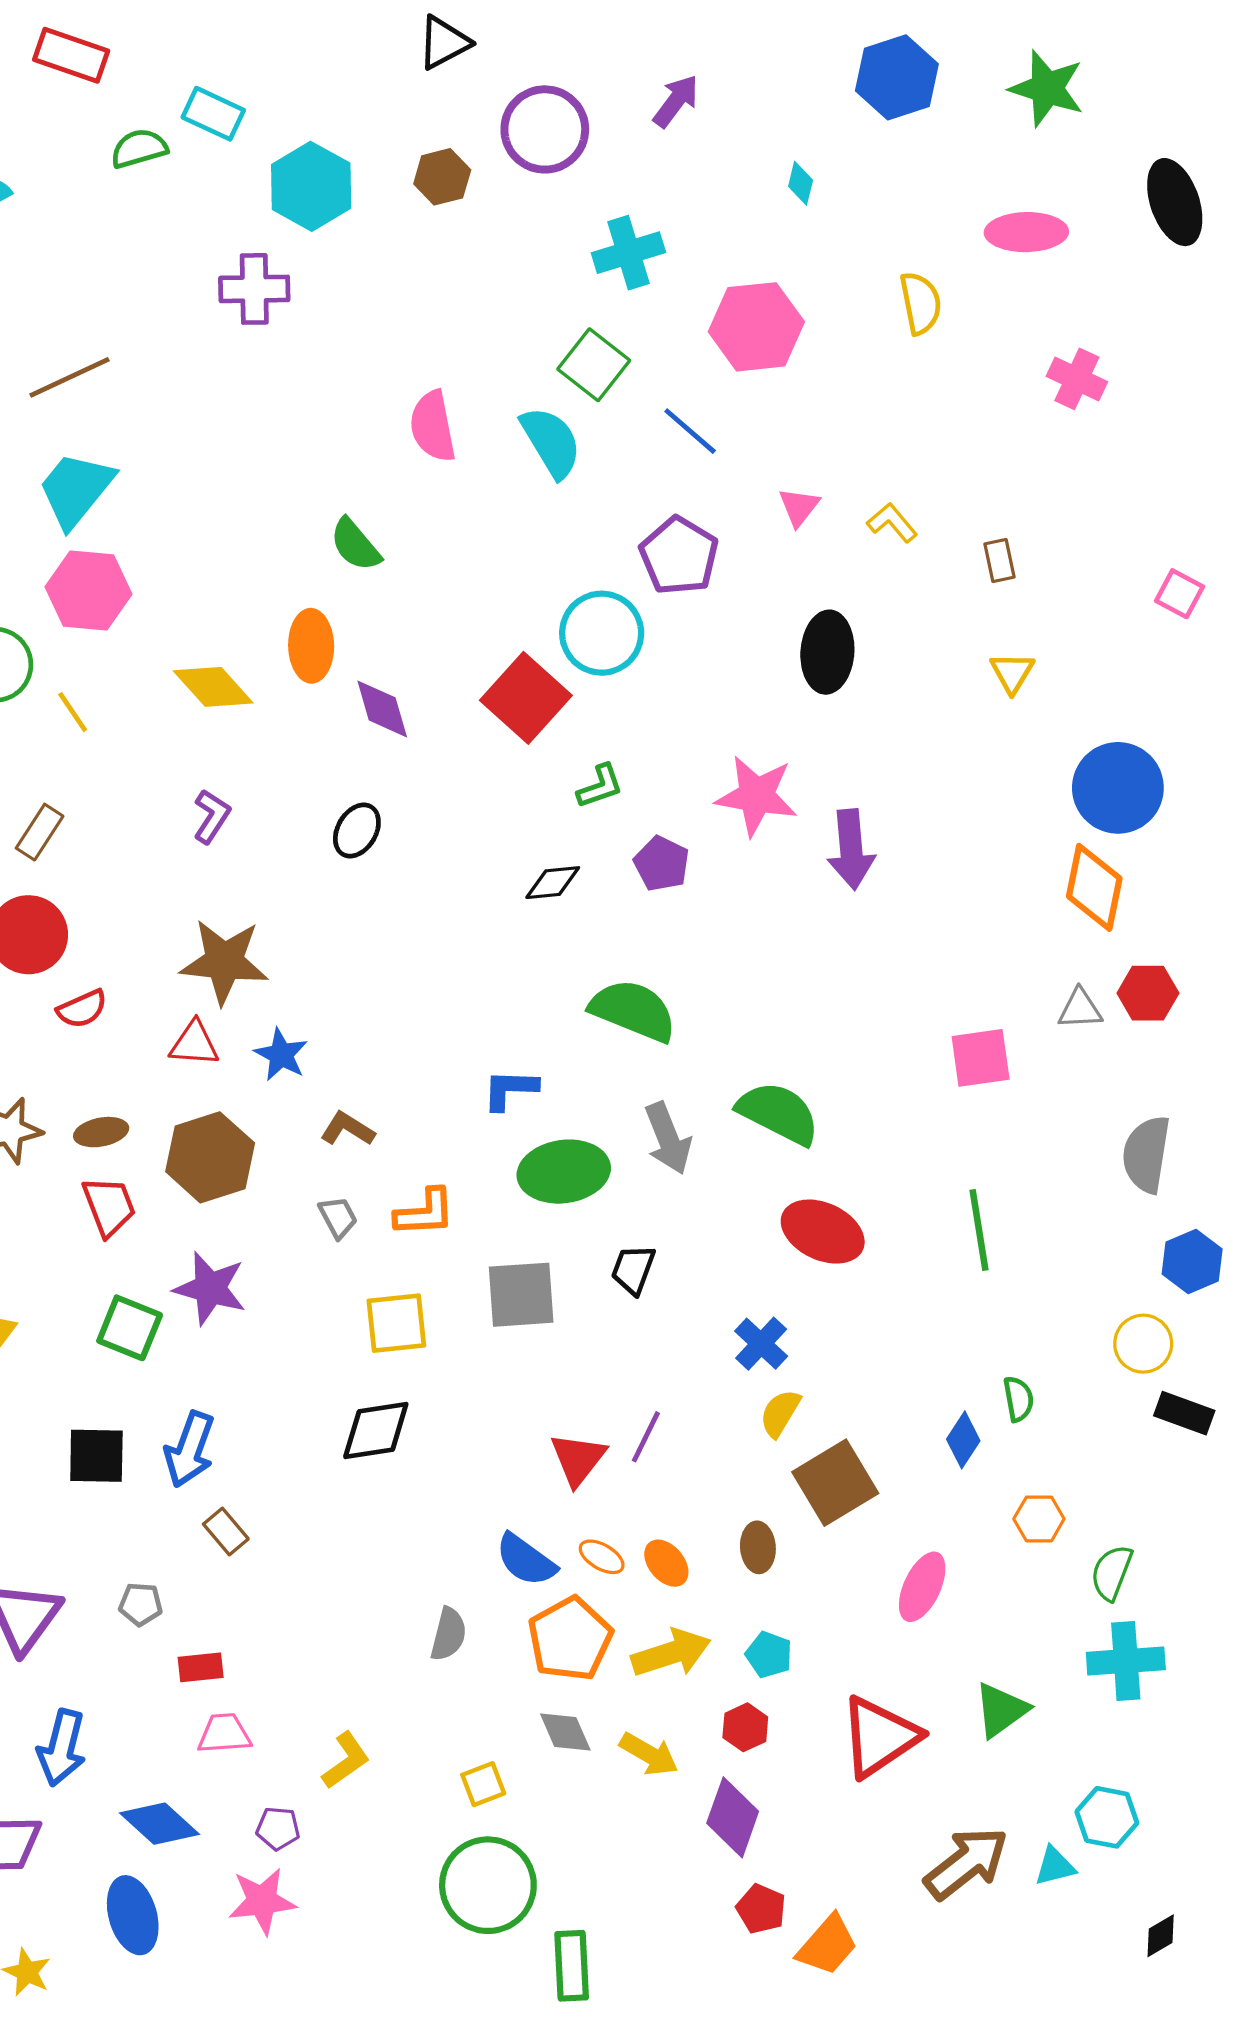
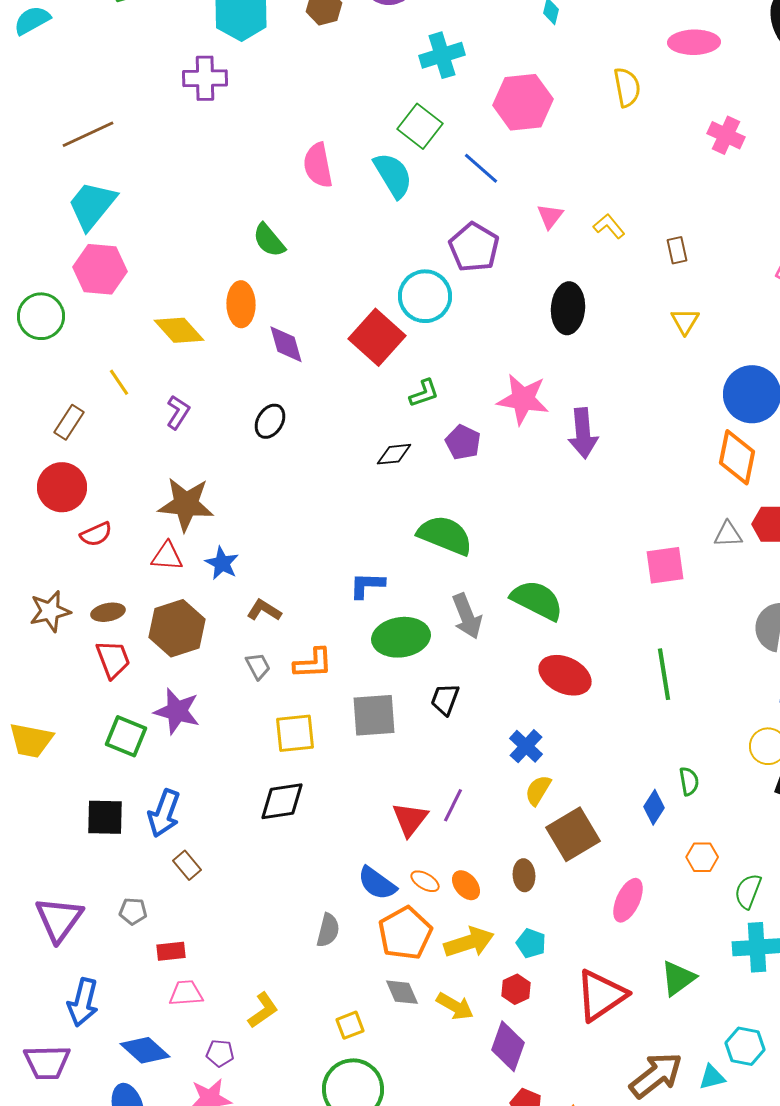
yellow line: (73, 712) -> (119, 382), moved

